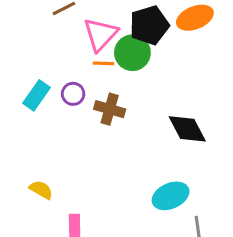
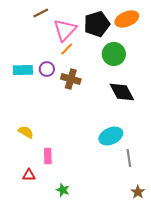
green circle: (132, 53) -> (114, 54), moved
orange line: (104, 63) -> (67, 49), turned -48
cyan rectangle: (37, 95) -> (23, 70), turned 54

